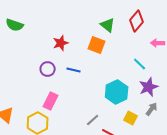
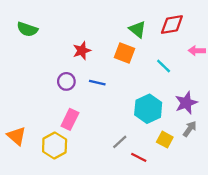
red diamond: (137, 21) -> (172, 25), turned 40
cyan line: (140, 64) -> (164, 66), moved

